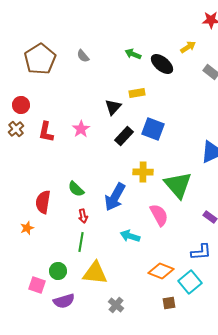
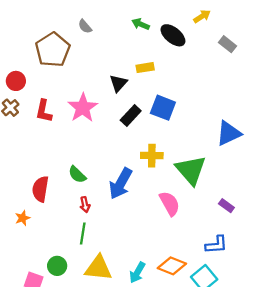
brown pentagon: (40, 59) -> (53, 50), moved
pink star: (81, 129) -> (83, 108), size x1.5
cyan arrow: (130, 236) -> (137, 273), moved, turned -78

